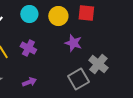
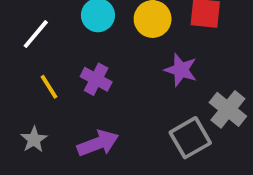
purple arrow: (29, 82) -> (98, 143), size x1.5

